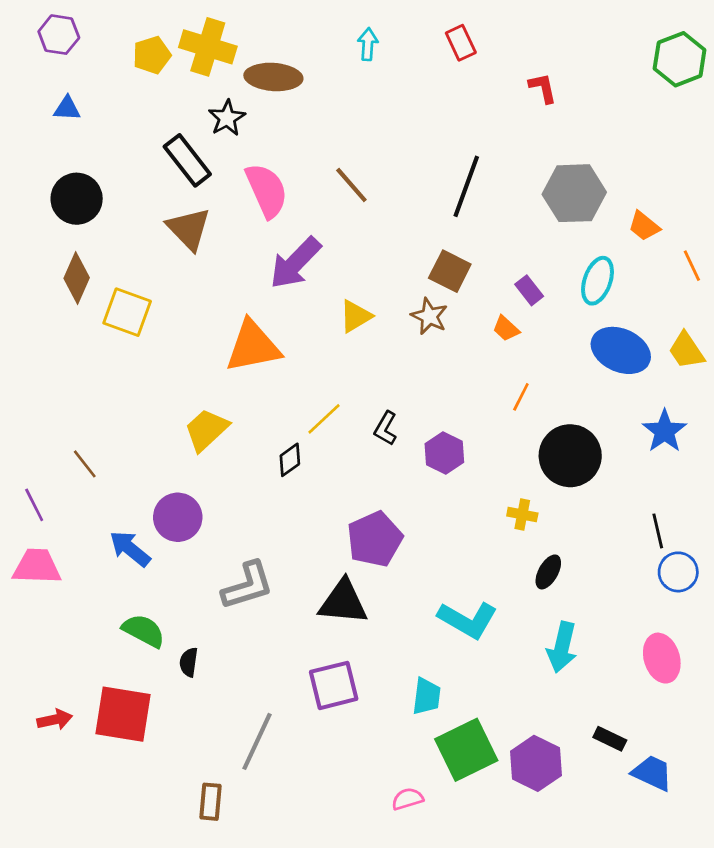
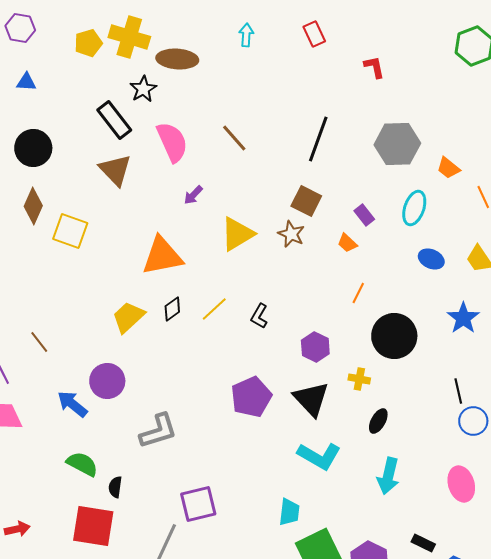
purple arrow: (295, 263) -> (193, 195), size x0.5
yellow triangle: (355, 316) -> (237, 234), size x1.4
blue ellipse: (621, 350) -> (431, 259), size x0.6
purple hexagon: (444, 453) -> (315, 347), moved
black diamond: (290, 460) -> (172, 309), moved
black triangle: (343, 602) -> (311, 399), moved, turned 42
purple square: (334, 685) -> (198, 504), moved
red square: (123, 714) -> (93, 526), moved

